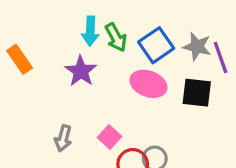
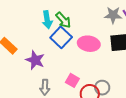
blue square: (156, 45) -> (61, 37), moved
purple star: (81, 71) -> (35, 60), moved

